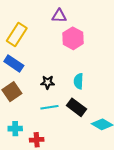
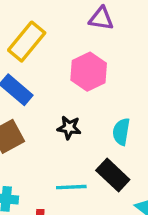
pink hexagon: (73, 38) -> (89, 72), moved
cyan line: (49, 107) -> (71, 187), moved

